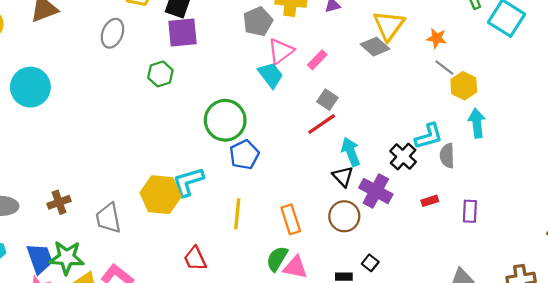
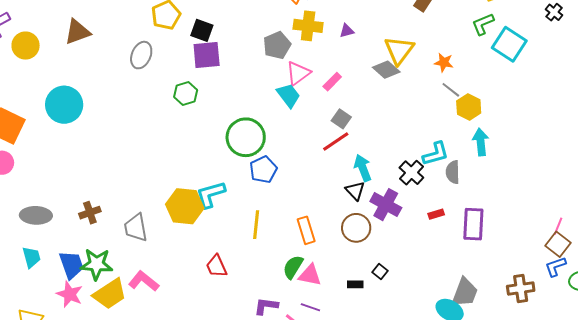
purple rectangle: (470, 211) -> (473, 224), size x1.5

